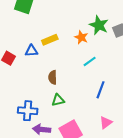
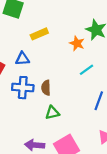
yellow rectangle: (50, 40) -> (39, 34), moved
blue cross: (28, 111) -> (23, 88), moved

